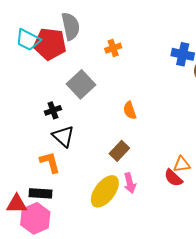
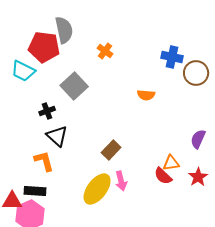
cyan trapezoid: (28, 40) -> (23, 71), moved
orange cross: (113, 48) -> (105, 51), turned -35
orange semicircle: (130, 110) -> (146, 95), moved, turned -66

